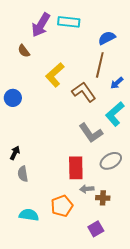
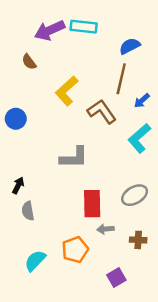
purple arrow: (41, 25) -> (50, 30), turned 35
gray L-shape: (91, 133) -> (74, 158), moved, turned -55
brown cross: (103, 198) -> (138, 240), moved
cyan semicircle: (29, 215) -> (35, 261), turned -54

